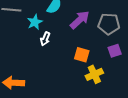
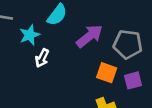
orange square: (82, 55) -> (107, 73), moved

